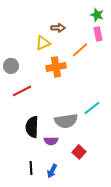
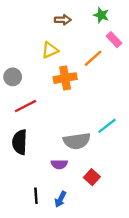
green star: (97, 15) -> (101, 15), moved
brown arrow: (58, 28) -> (63, 20), moved
pink rectangle: (98, 34) -> (114, 40), turned -32
black semicircle: (32, 127) -> (20, 142), moved

